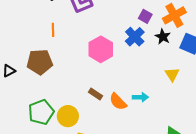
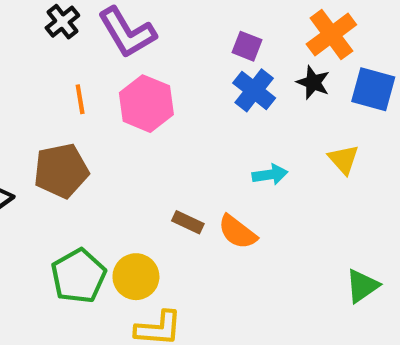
purple square: (145, 16) -> (247, 46), moved
pink hexagon: (101, 49) -> (146, 104), moved
cyan arrow: (140, 97) -> (270, 175), moved

